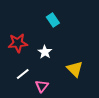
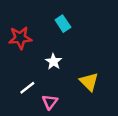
red star: (18, 43) -> (20, 38), moved

